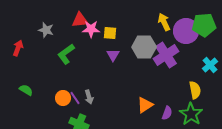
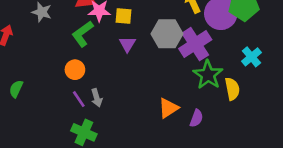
green L-shape: (66, 54) -> (83, 34), moved
green semicircle: (26, 90) -> (16, 89), turned -96
orange circle: (63, 98) -> (75, 70), moved
green star: (191, 114) -> (208, 75), moved

